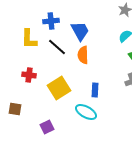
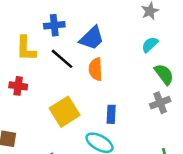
blue trapezoid: (80, 31) -> (92, 38), turned 75
red cross: (29, 75) -> (18, 86), moved

